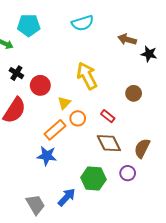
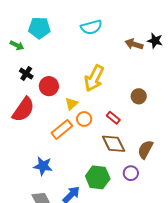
black star: (149, 54) -> (155, 41), moved
yellow arrow: (87, 76) -> (94, 78), turned -128
blue star: (47, 156) -> (43, 166), moved

